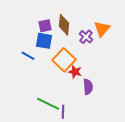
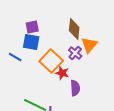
brown diamond: (64, 25) -> (74, 29), moved
orange triangle: (102, 29) -> (89, 45), moved
purple cross: (86, 37) -> (75, 53), moved

